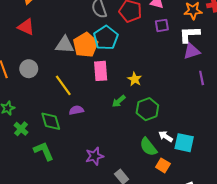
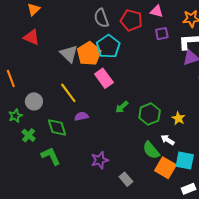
gray triangle: (65, 45) -> (69, 54), turned 42
gray circle: (29, 69) -> (34, 101), moved
pink rectangle: (101, 71) -> (104, 78), turned -30
yellow star: (135, 79) -> (178, 118), moved
cyan square: (184, 143) -> (185, 161), moved
orange square: (163, 165) -> (165, 168), size x1.5

